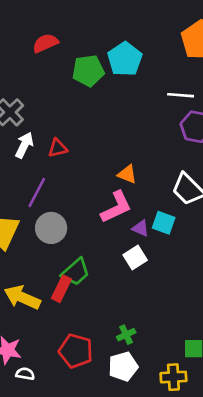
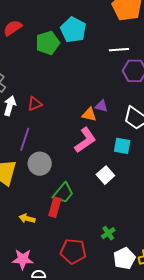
purple triangle: (141, 228) -> (101, 106), moved
yellow arrow: (22, 297) -> (27, 218), size x0.6
white pentagon: (123, 367) -> (124, 258), moved

